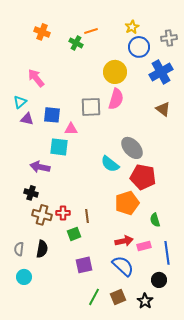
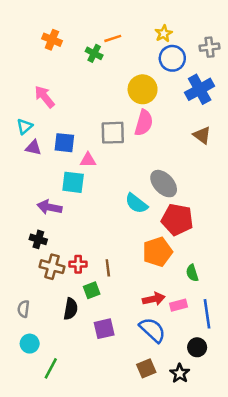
black semicircle: (42, 249) -> (71, 309), moved
green line: (94, 297) -> (51, 368), moved

